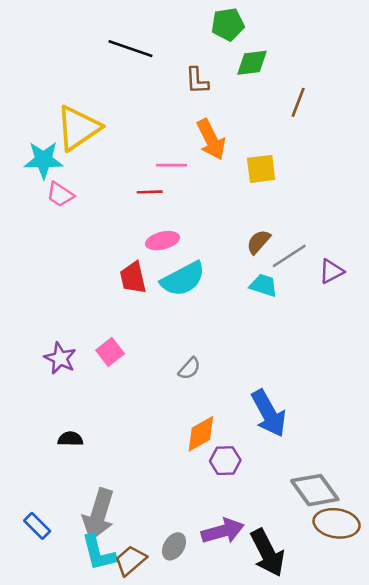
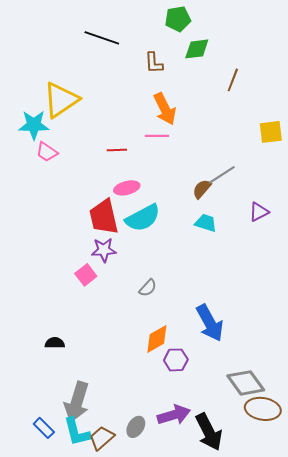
pink line: (171, 165) -> (157, 136), moved
yellow square: (261, 169) -> (271, 132), moved
gray line: (289, 256) -> (222, 175), moved
red trapezoid: (133, 278) -> (104, 217), size x1.4
purple star: (60, 358) -> (104, 250), moved, turned -30
blue rectangle: (37, 526) -> (44, 428), moved

